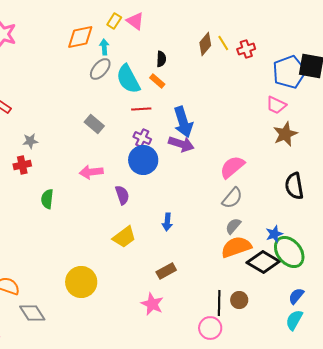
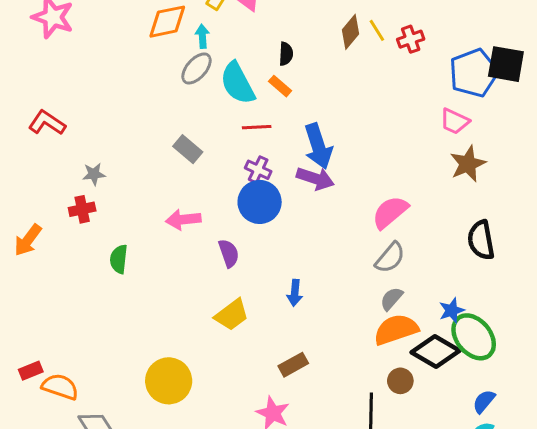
brown circle: (239, 300) -> (400, 381), moved

